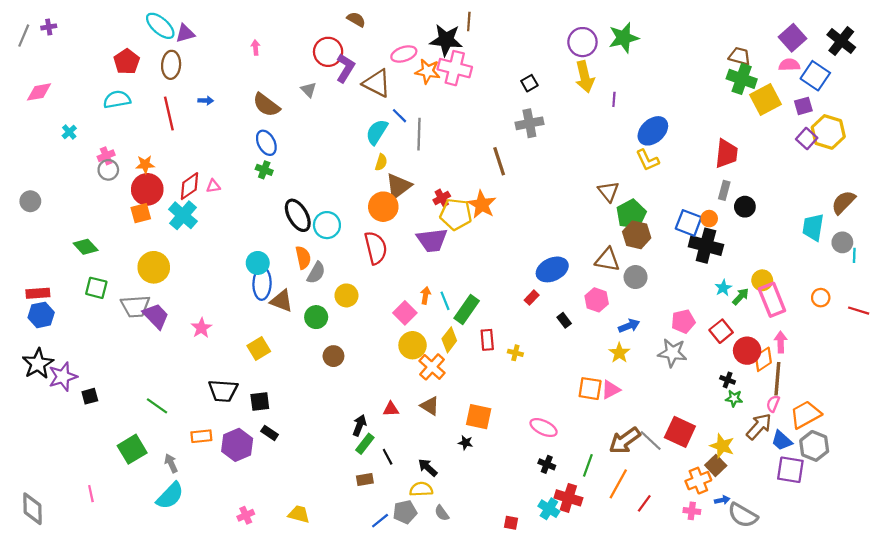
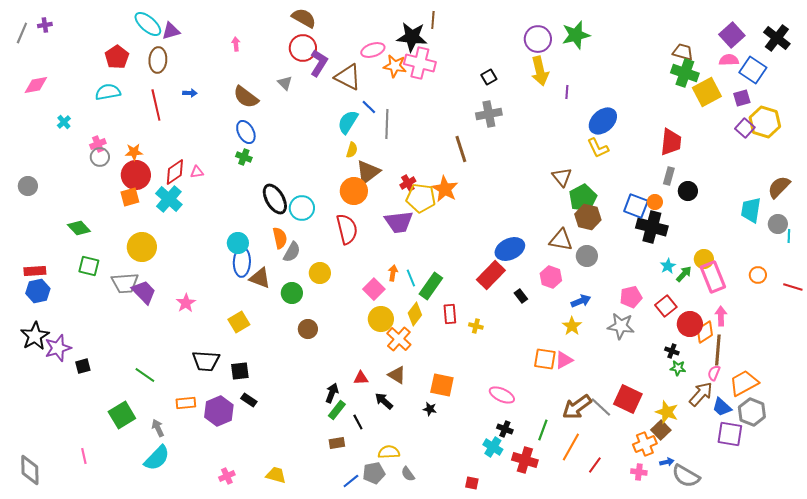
brown semicircle: (356, 19) -> (304, 18), moved, size x1.4
red rectangle: (532, 298) -> (491, 275), size x2.0
black arrow: (428, 468) -> (384, 401), moved
cyan cross: (549, 509) -> (493, 447), moved

